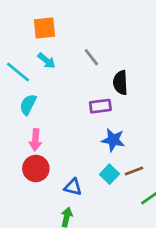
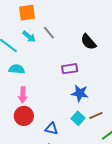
gray line: (91, 57) -> (49, 33), moved
black semicircle: (120, 83) -> (88, 42), moved, turned -36
cyan semicircle: (28, 105) -> (17, 69), turned 70

